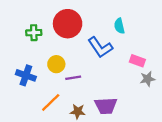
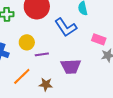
purple trapezoid: (106, 106) -> (71, 66), moved

